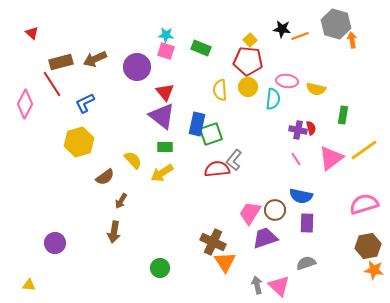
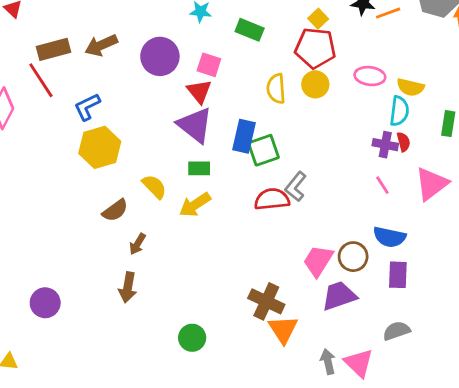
pink square: (166, 51) -> (209, 65), moved
cyan semicircle: (273, 99) -> (399, 111), moved
yellow hexagon: (79, 142) -> (100, 147), moved

